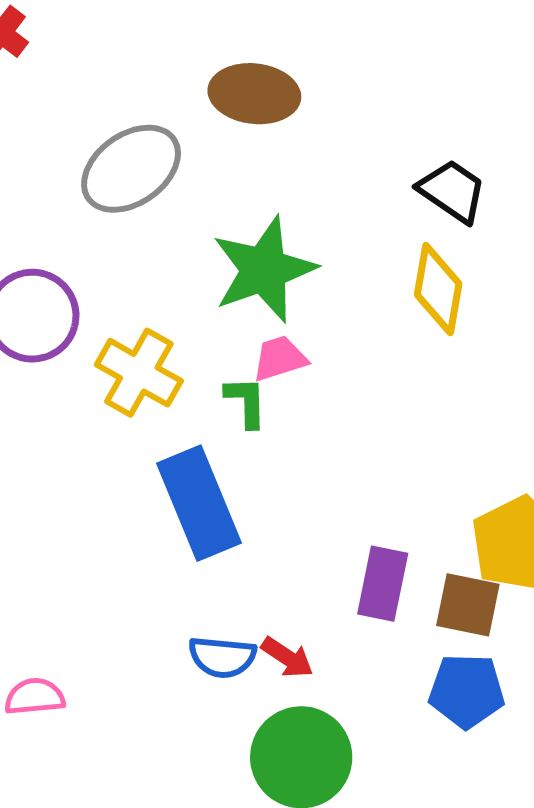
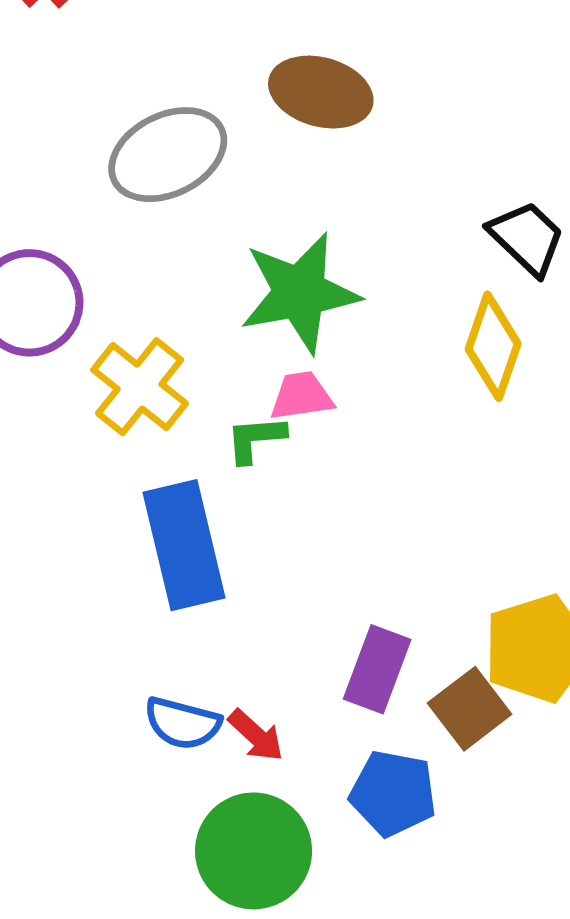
green L-shape: (246, 402) -> (256, 439), turned -102
brown square: (468, 605) -> (470, 709), turned 32
blue pentagon: (467, 691) -> (393, 793), moved

